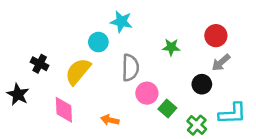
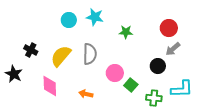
cyan circle: (98, 42) -> (69, 20), moved
green star: (171, 47) -> (126, 32), moved
gray semicircle: (130, 68) -> (90, 54), moved
green cross: (197, 125) -> (154, 98), turned -35

